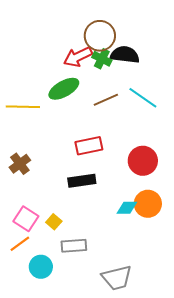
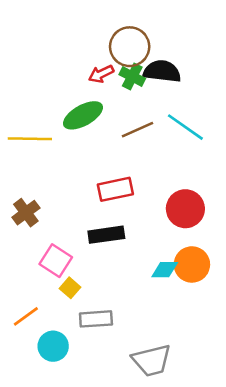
red arrow: (78, 57) -> (101, 74), size x0.7
pink square: (26, 219) -> (56, 261), moved

